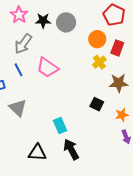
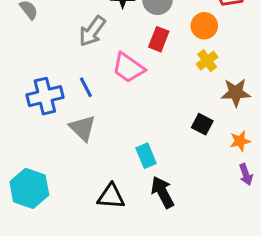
red rectangle: (117, 48) -> (159, 39), moved
blue line: (18, 70) -> (86, 87), moved

